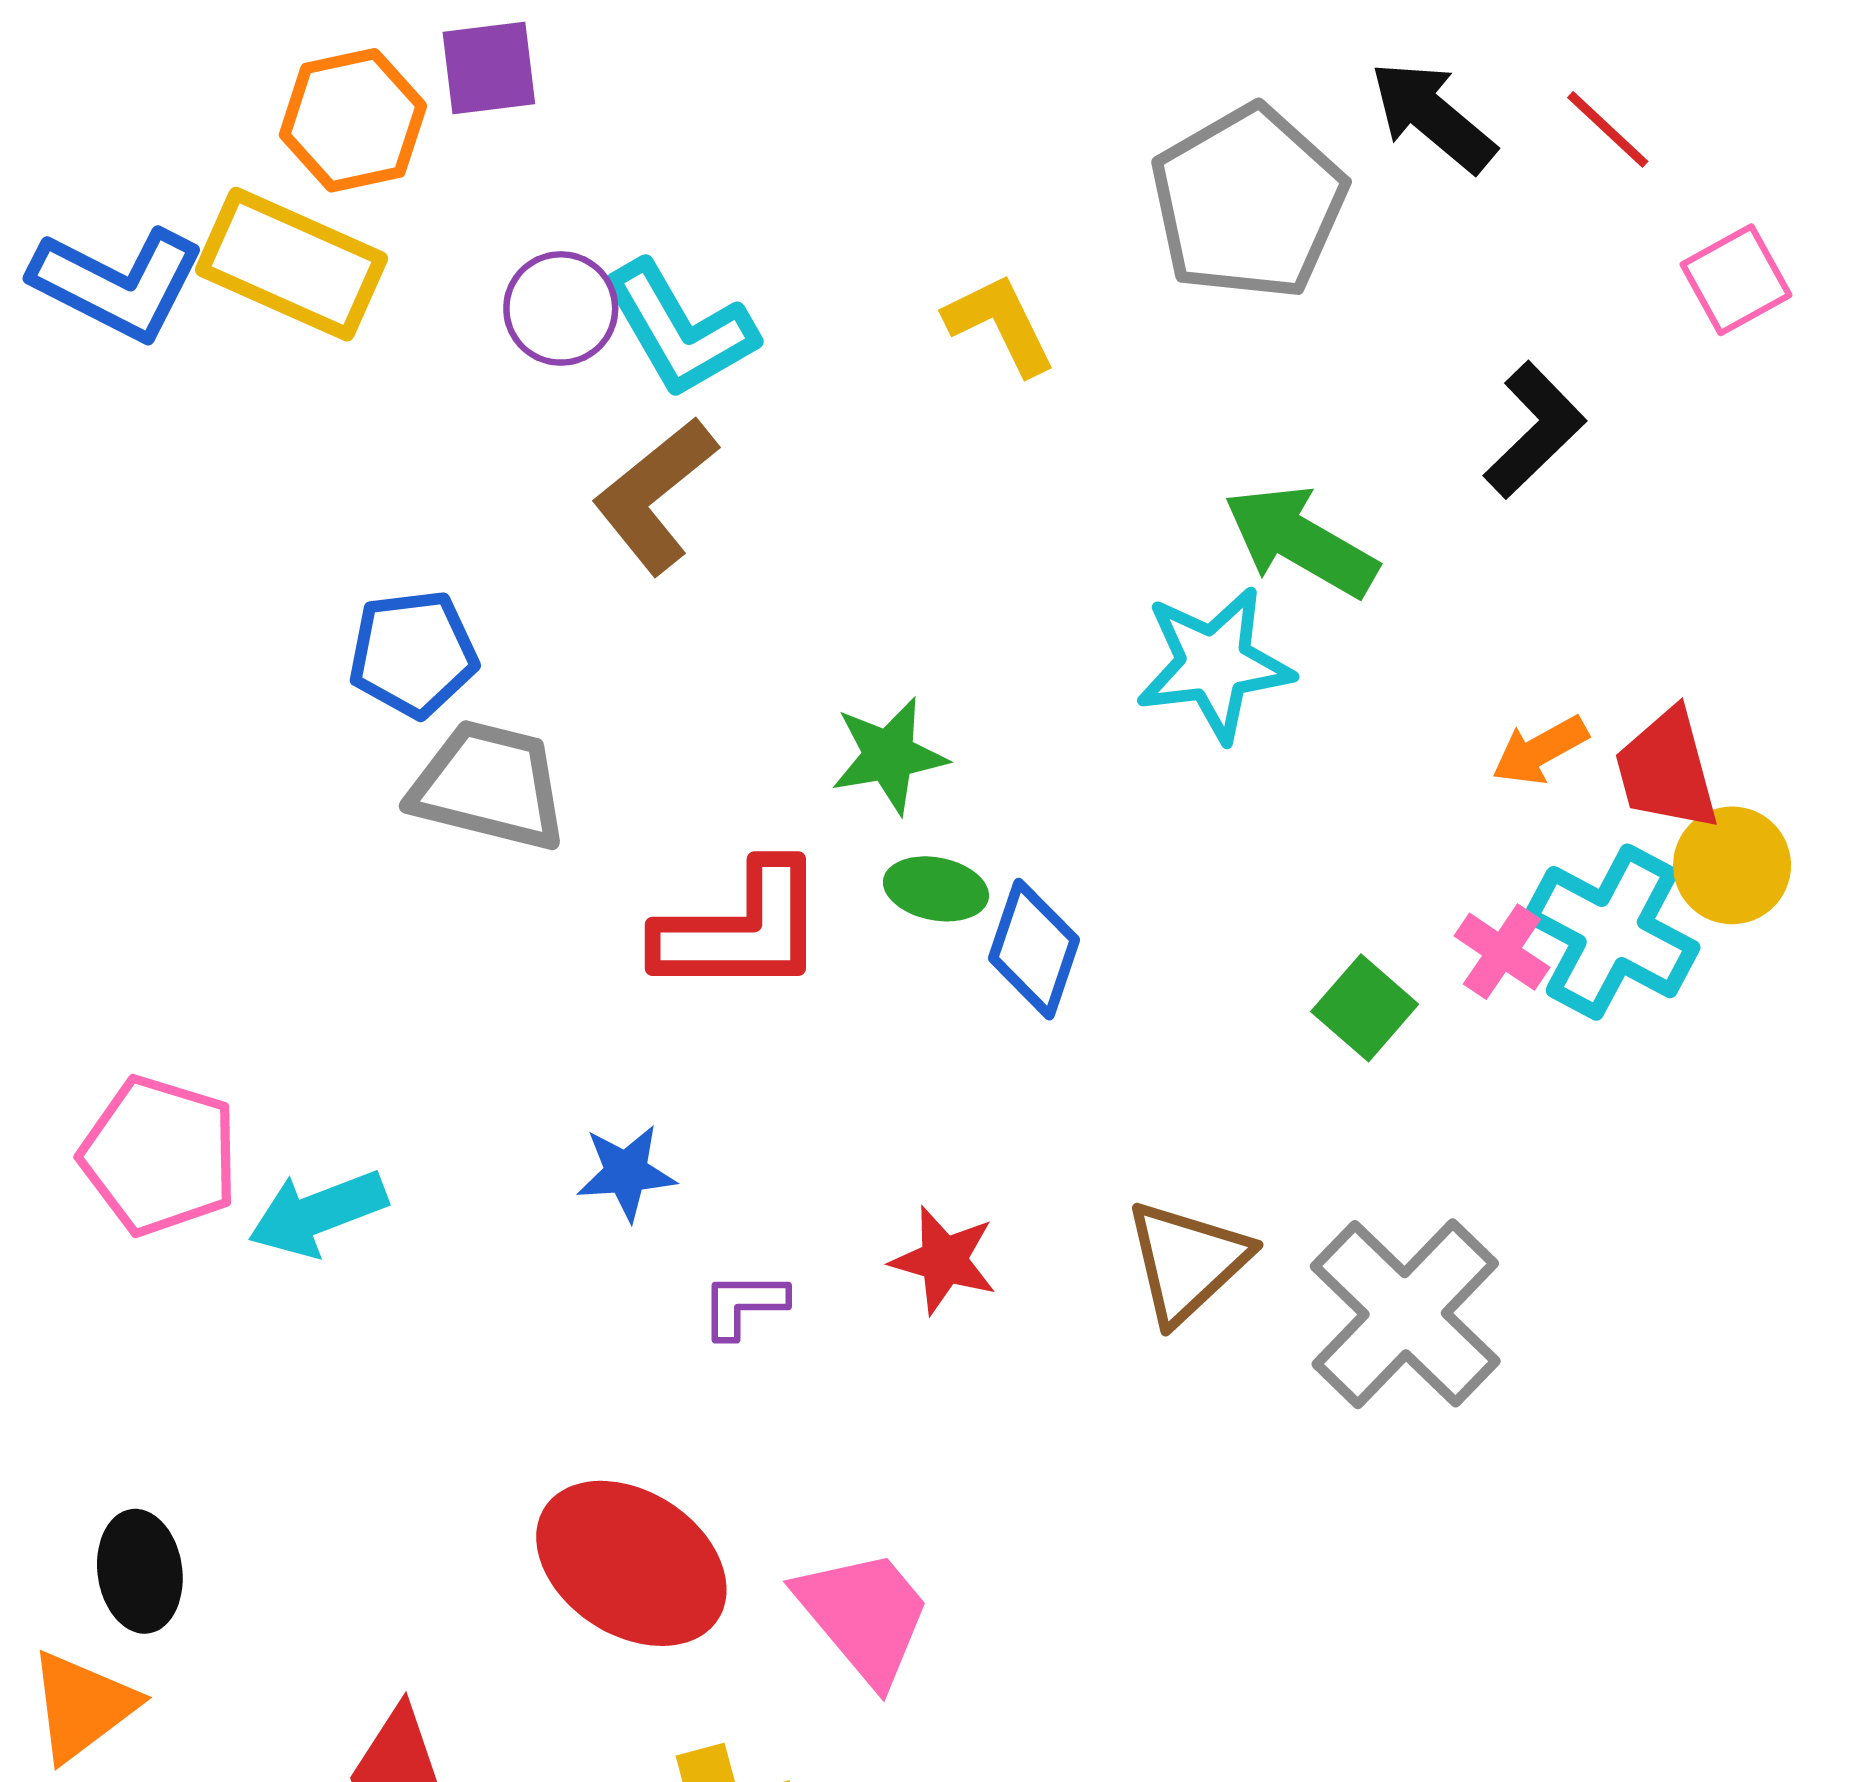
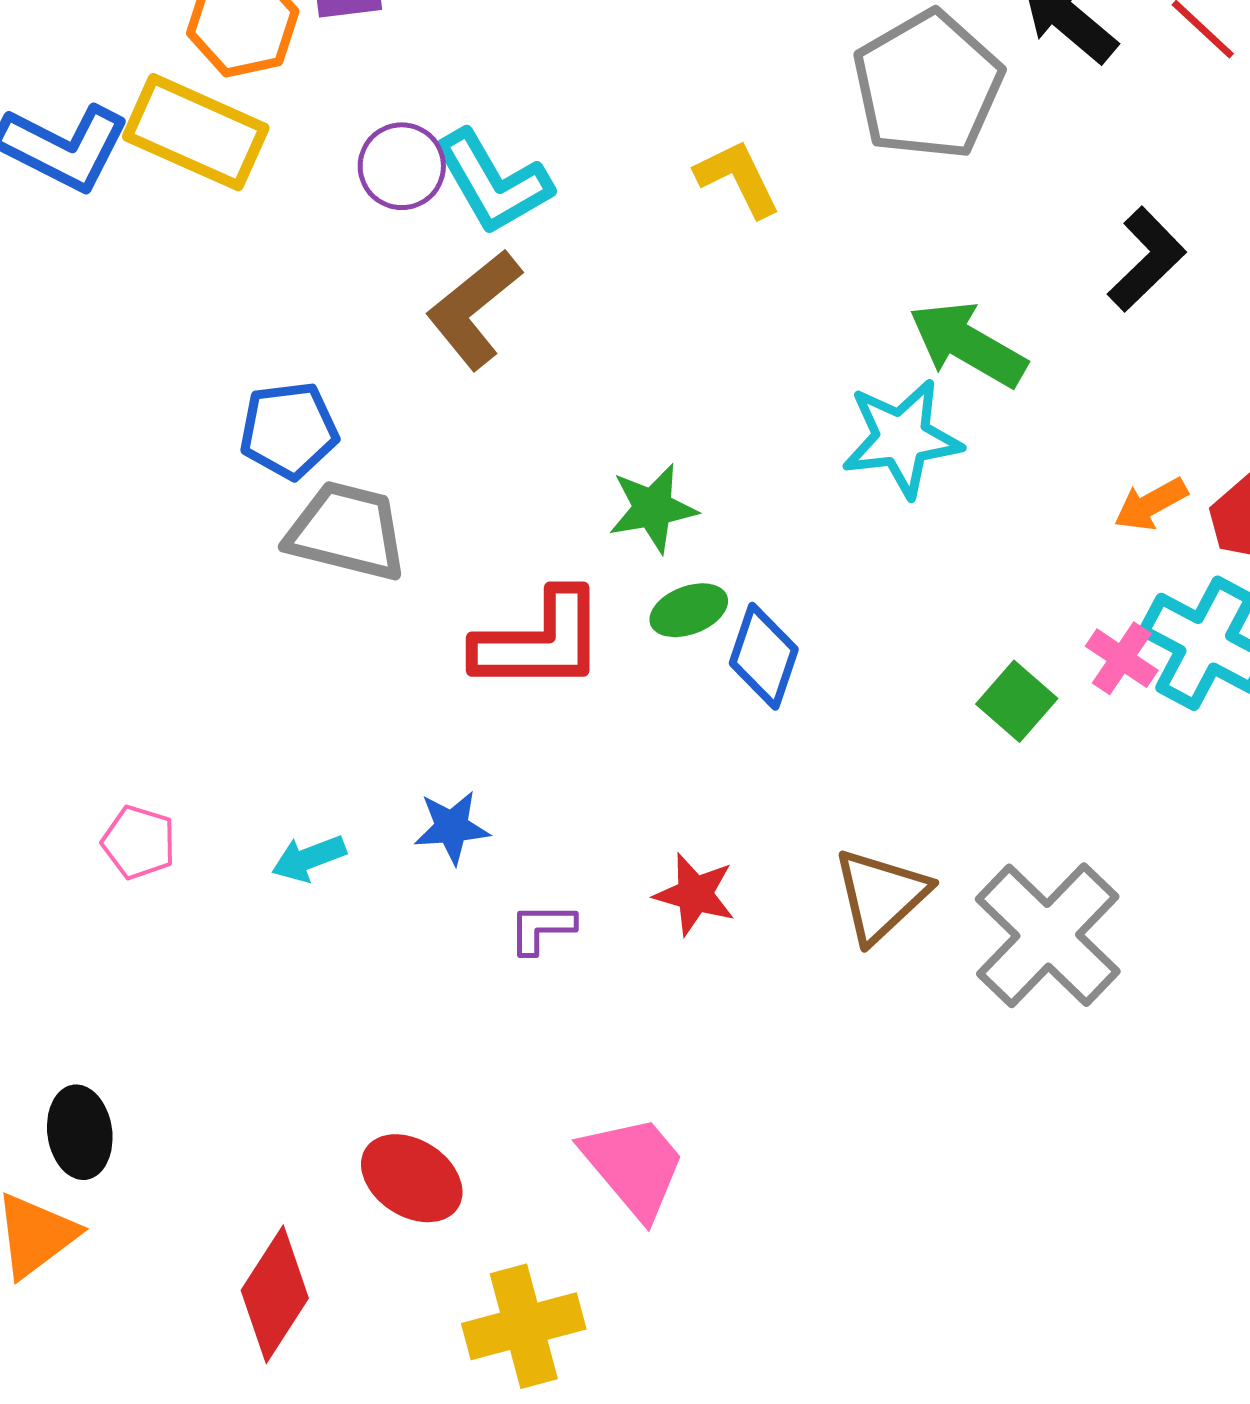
green ellipse: (936, 889) -> (689, 610), turned -32
pink pentagon: (159, 1156) -> (139, 842), moved, size x0.6
cyan arrow: (318, 1213) -> (309, 858), moved, size x0.7
red ellipse: (631, 1563) -> (412, 1178), moved, size x0.7

